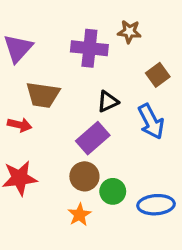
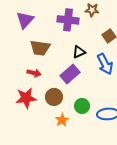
red arrow: (20, 125) -> (34, 73), moved
brown circle: (84, 176) -> (54, 97), moved

